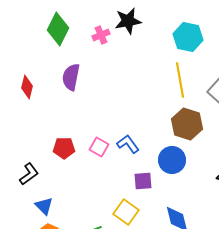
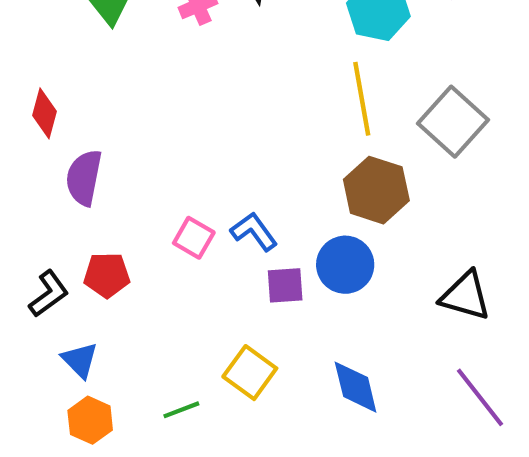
purple semicircle: (71, 77) -> (84, 178), moved
red pentagon: (64, 148) -> (107, 275), moved
purple square: (143, 181) -> (285, 285), moved

